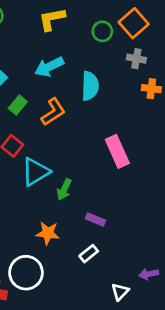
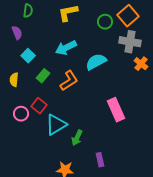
gray cross: (136, 59) -> (130, 42), size x1.5
cyan semicircle: (90, 86) -> (96, 62), turned -120
orange cross: (151, 89) -> (141, 64), turned 32
purple rectangle: (96, 219) -> (100, 160), turned 56

